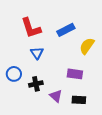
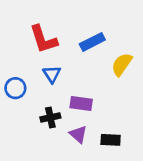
blue circle: (14, 74) -> (15, 88), moved
purple rectangle: (75, 74) -> (81, 104), moved

